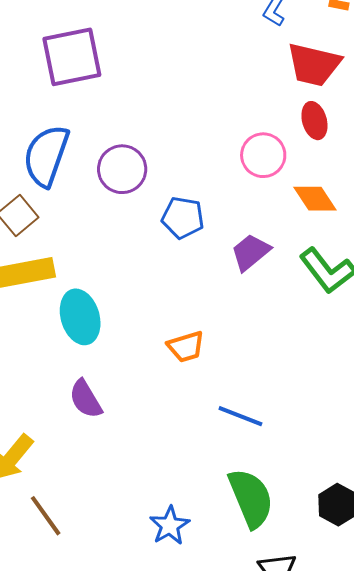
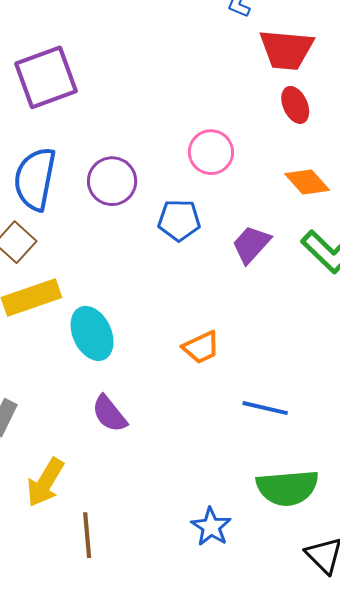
pink circle: (263, 155) -> (211, 152), moved
green semicircle: (251, 498) -> (287, 488), turned 116
brown line: (46, 516) -> (87, 535), turned 39

